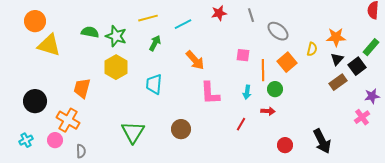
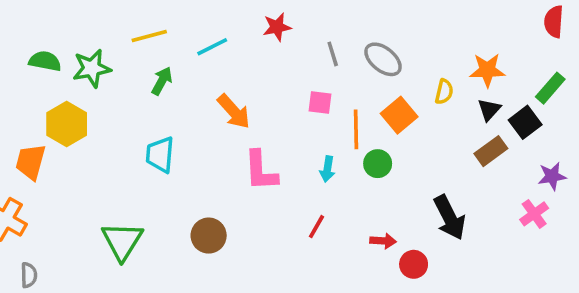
gray line: (251, 15) -> (333, 54), moved
green star: (116, 36) -> (92, 68), turned -30
yellow hexagon: (116, 67) -> (67, 124), moved
red arrow: (268, 111) -> (383, 241), moved
black arrow: (322, 141) -> (450, 218), moved
red circle: (285, 145) -> (414, 264), moved

